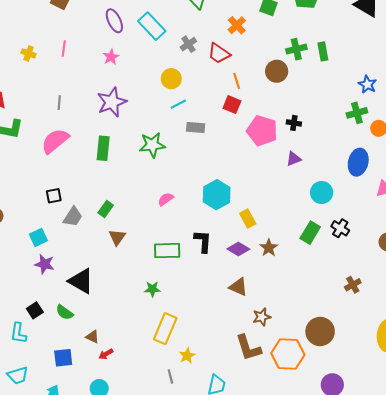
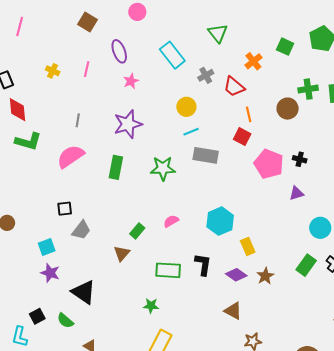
purple ellipse: (114, 21) -> (119, 51), moved
gray rectangle: (196, 128) -> (206, 155), size x1.4
green rectangle: (106, 209) -> (137, 231), moved

